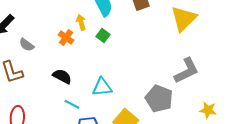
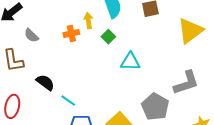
orange cross: (66, 37) -> (71, 34), turned 35
black semicircle: (62, 76) -> (45, 82), moved
cyan triangle: (102, 87) -> (130, 62), moved

